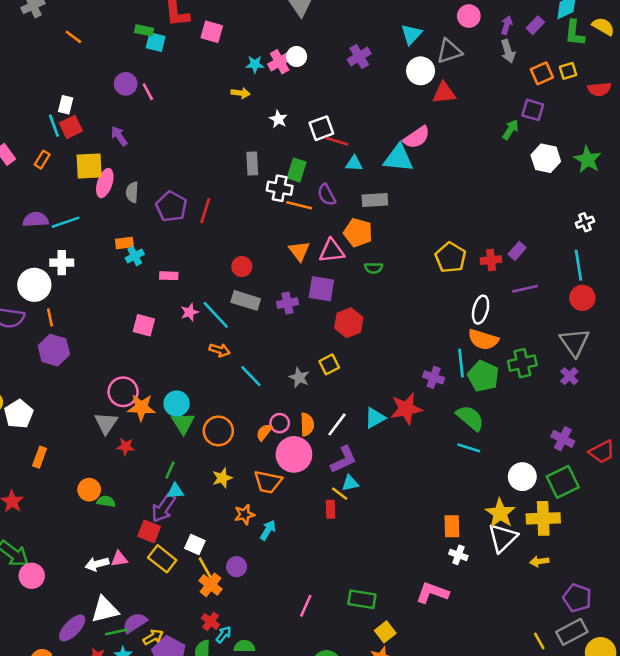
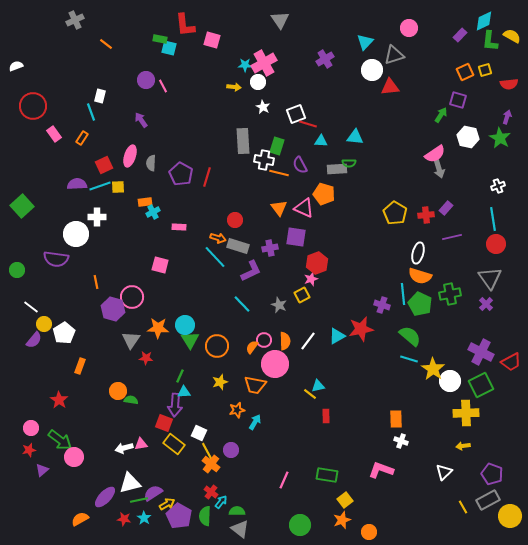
purple arrow: (507, 25) -> (507, 117), moved
gray arrow: (508, 51) -> (439, 169), moved
white circle: (297, 56) -> (258, 82), moved
pink cross: (280, 62) -> (264, 63), size x1.4
red square: (71, 127) -> (104, 165), moved
pink semicircle: (417, 137) -> (435, 154), moved
cyan triangle: (398, 158) -> (355, 137), size x0.7
gray rectangle: (252, 163) -> (243, 141), size x1.4
yellow square: (89, 166) -> (118, 187), moved, size x0.6
pink triangle: (332, 251) -> (304, 208), turned 30
green semicircle: (374, 268) -> (349, 163), moved
pink star: (190, 312) -> (311, 279), moved
orange line: (50, 317) -> (96, 282), moved
purple hexagon: (54, 350) -> (113, 309), moved
orange arrow: (220, 350) -> (218, 238), moved
pink circle: (123, 392) -> (132, 297), moved
purple cross: (563, 439) -> (481, 352), size x1.4
purple L-shape: (344, 460) -> (251, 271), moved
purple arrow: (163, 508) -> (175, 405), turned -30
red rectangle: (331, 509) -> (326, 416), moved
yellow star: (500, 513) -> (433, 369), moved
white triangle: (503, 538) -> (444, 472), moved, size x0.7

